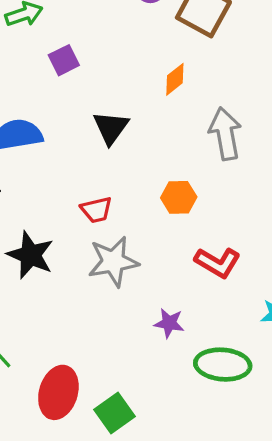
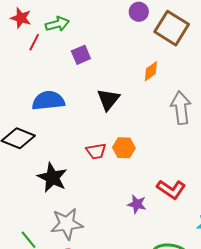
orange hexagon: (179, 197) -> (124, 148), moved
gray star: (113, 262) -> (67, 224), moved
purple star: (169, 323) -> (137, 204), moved

